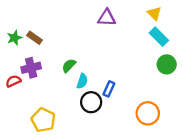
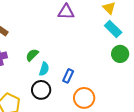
black circle: (91, 102) -> (41, 90), moved
orange circle: (148, 113) -> (84, 98), moved

